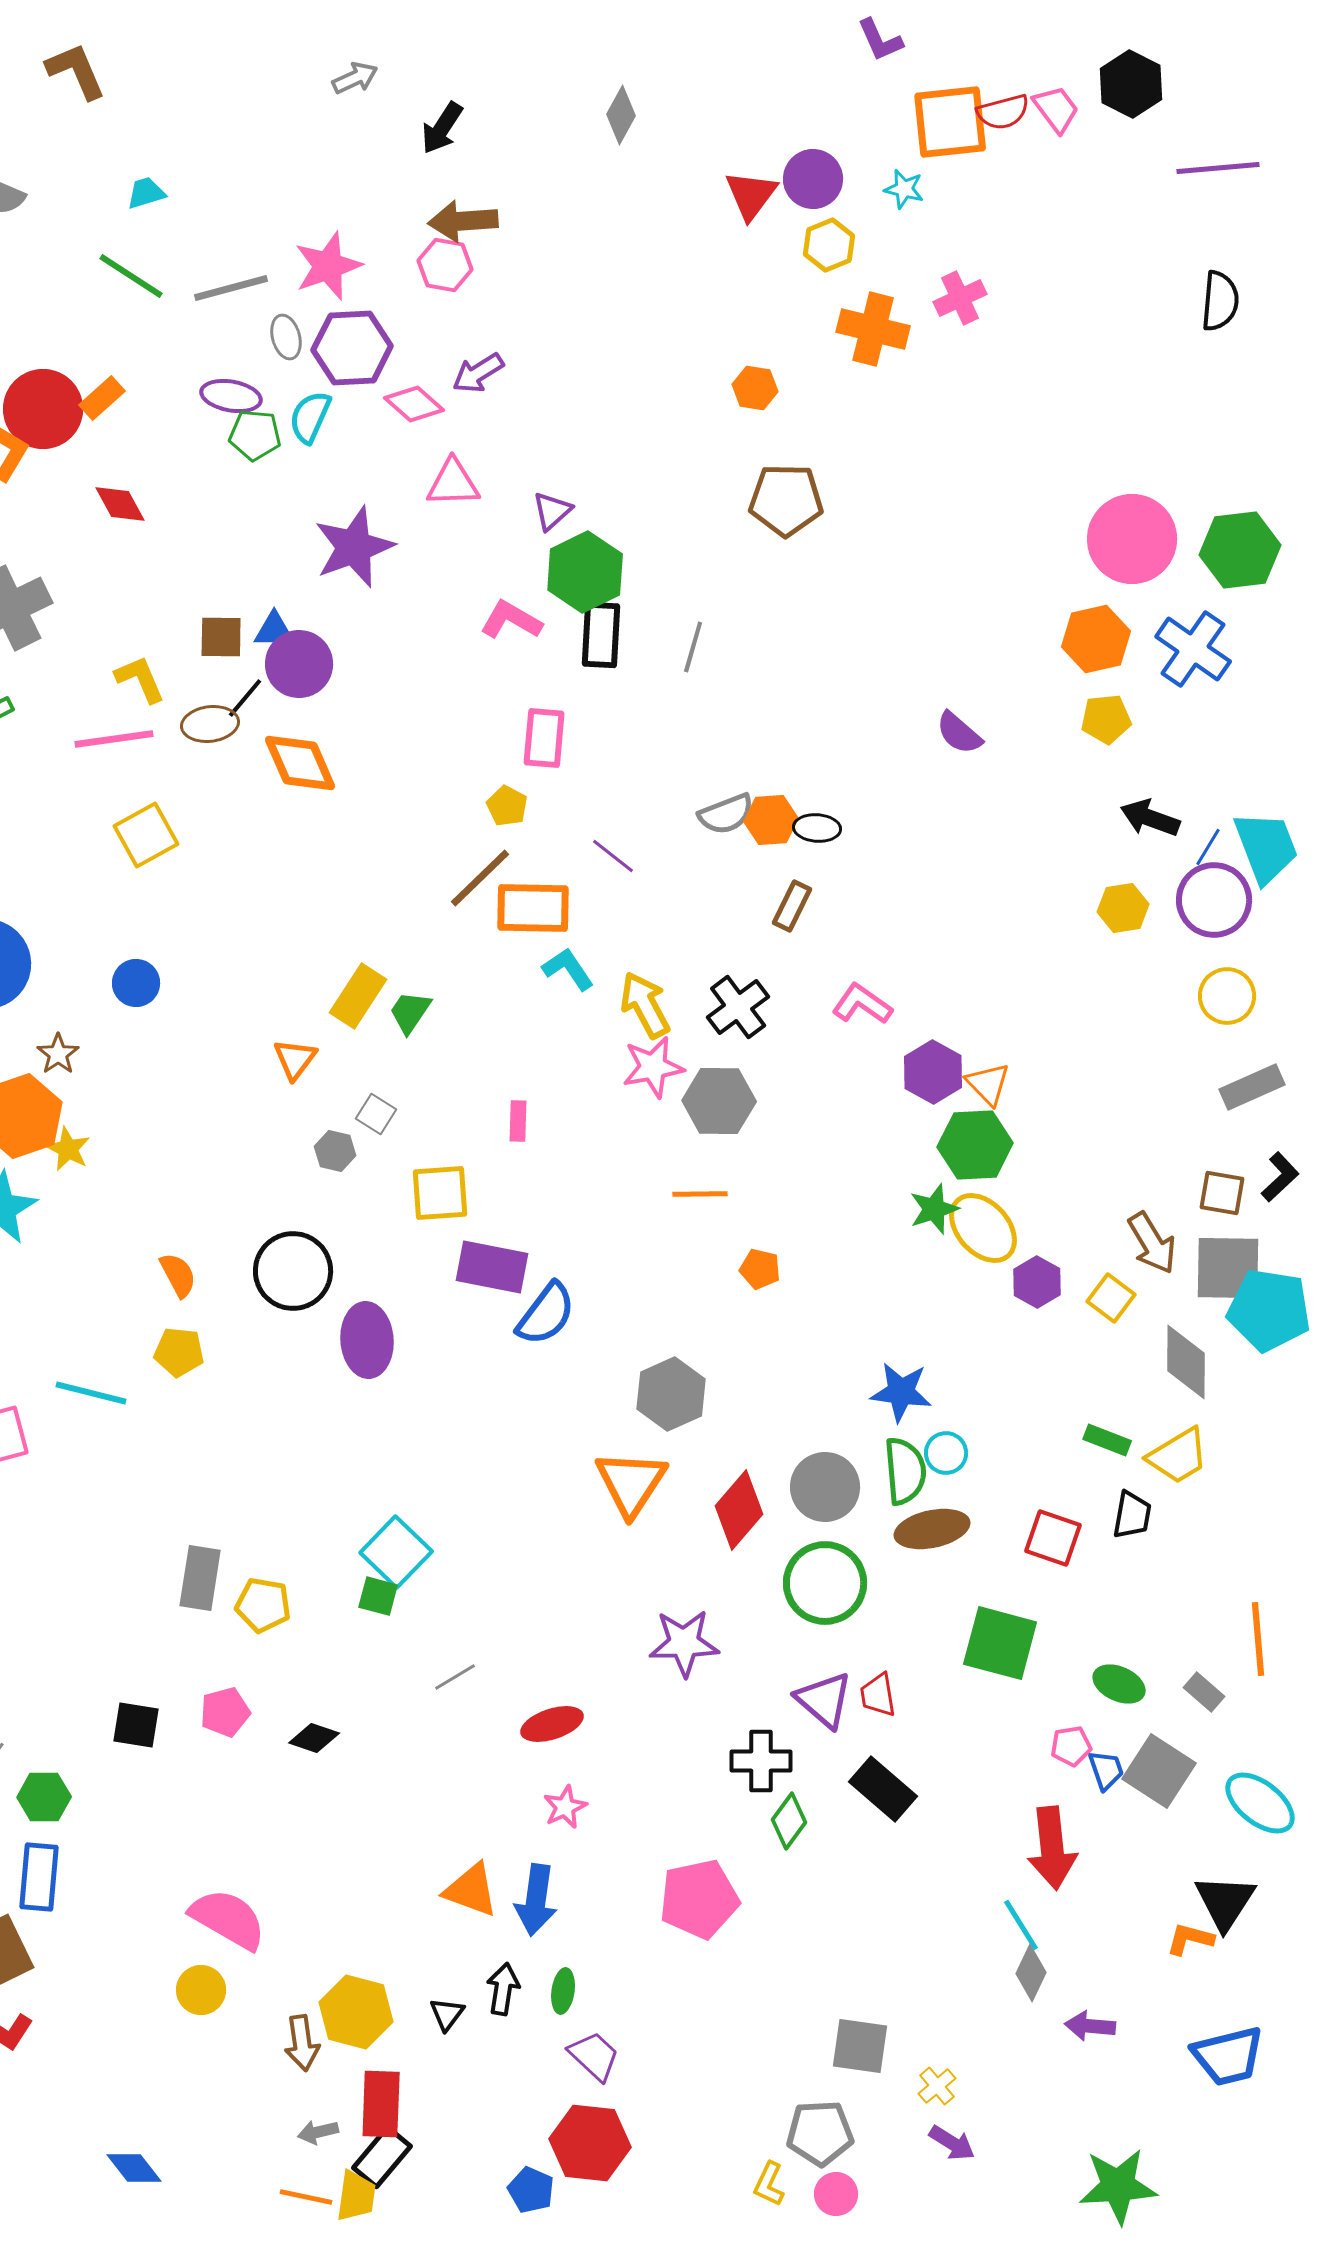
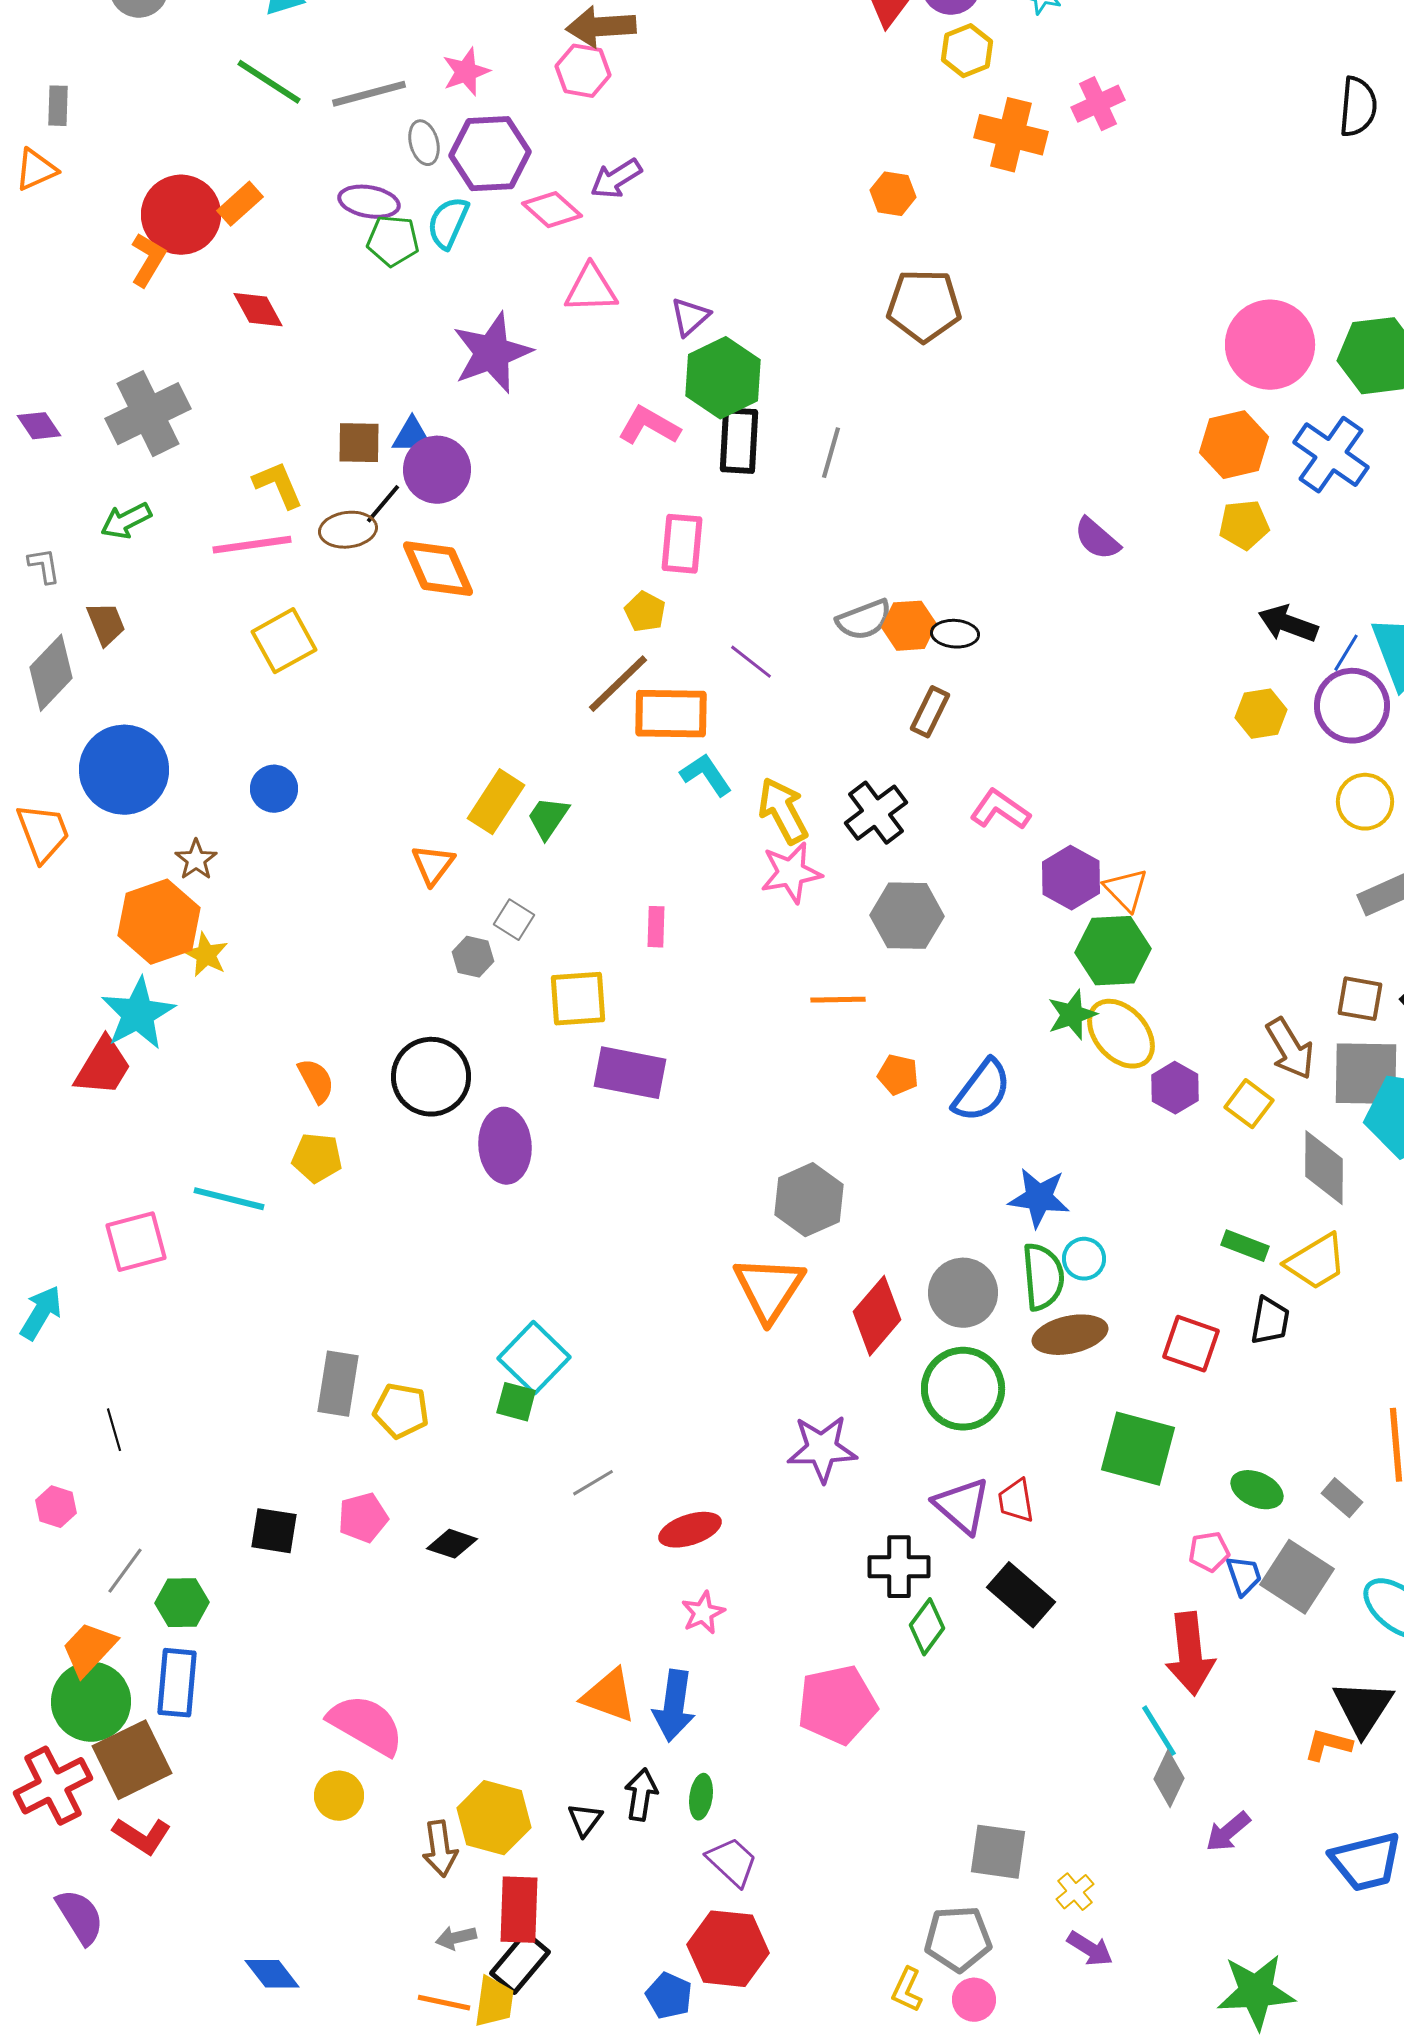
pink star: (328, 266) -> (466, 72), size x0.7
gray hexagon: (719, 1101) -> (907, 916), moved
blue semicircle: (546, 1314) -> (982, 1091), moved
purple arrow: (1090, 2026) -> (1228, 1832), turned -45

